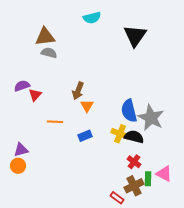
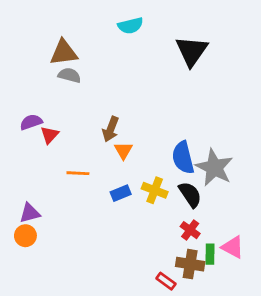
yellow cross: (120, 134) -> (155, 190), moved
black semicircle: (134, 137) -> (190, 195), turned 42
brown cross: (134, 186) -> (190, 264), turned 36

